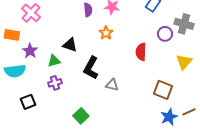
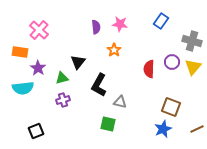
purple circle: (165, 34) -> (172, 62), moved
black triangle: (70, 45) -> (78, 62), turned 49
yellow triangle: (184, 62) -> (193, 67), moved
black square: (28, 102) -> (36, 131), moved
green square: (81, 116) -> (108, 124), moved, turned -35
blue star: (169, 117) -> (163, 129), moved

